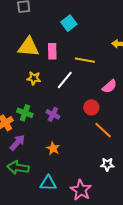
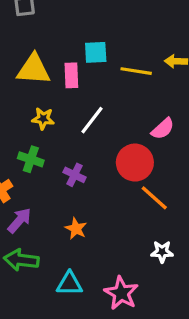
cyan square: (69, 23) -> (96, 52), moved, turned 35
yellow line: (85, 60) -> (136, 71), moved
red circle: (91, 107) -> (135, 163), size x1.5
green cross: (25, 113) -> (31, 159), moved

